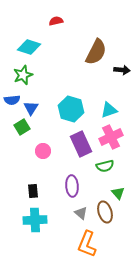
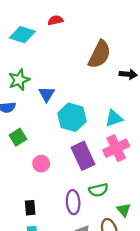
cyan diamond: (29, 47) -> (22, 35), moved
blue triangle: (31, 108) -> (47, 94), moved
green semicircle: (105, 166) -> (98, 190), moved

